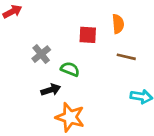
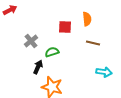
green semicircle: (70, 69) -> (52, 52), turned -40
black arrow: (51, 90) -> (38, 67), turned -48

